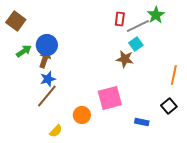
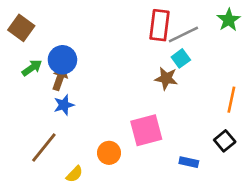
green star: (156, 15) -> (229, 20), moved
red rectangle: (120, 19) -> (160, 25), size x1.6
brown line: (47, 96) -> (44, 148), moved

